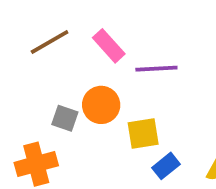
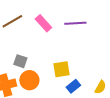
purple line: (156, 69) -> (75, 23), moved
orange circle: (101, 105) -> (29, 80), moved

